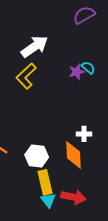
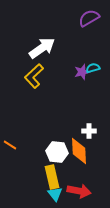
cyan semicircle: (88, 68) -> (93, 68), turned -56
white hexagon: (37, 156) -> (57, 152), moved

